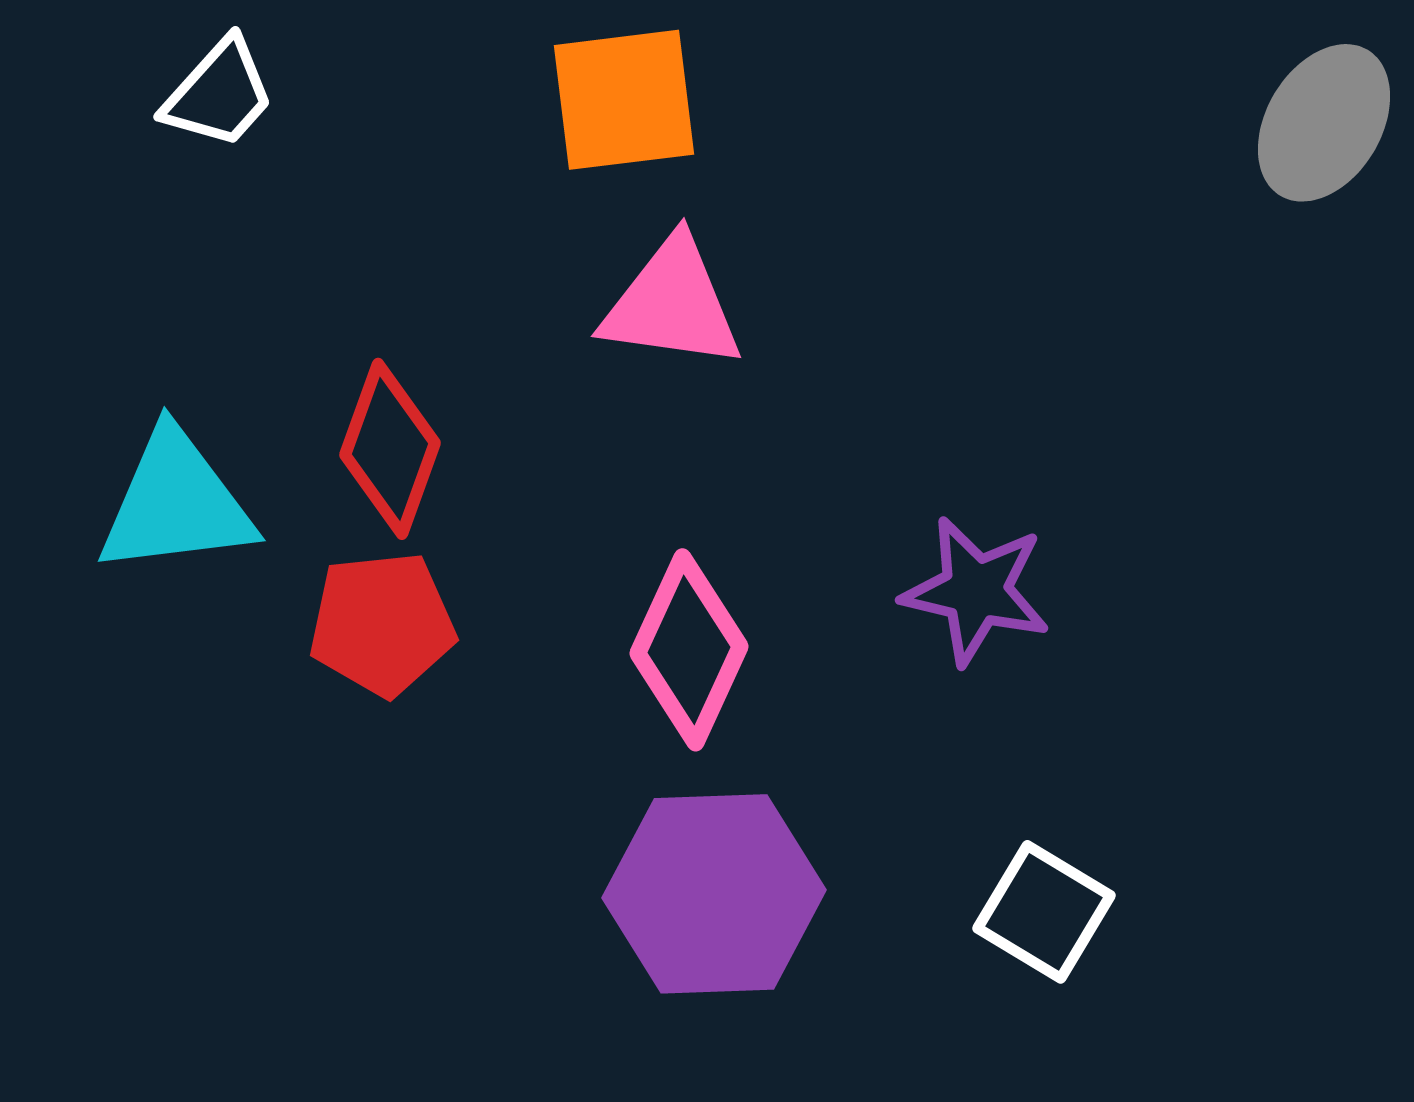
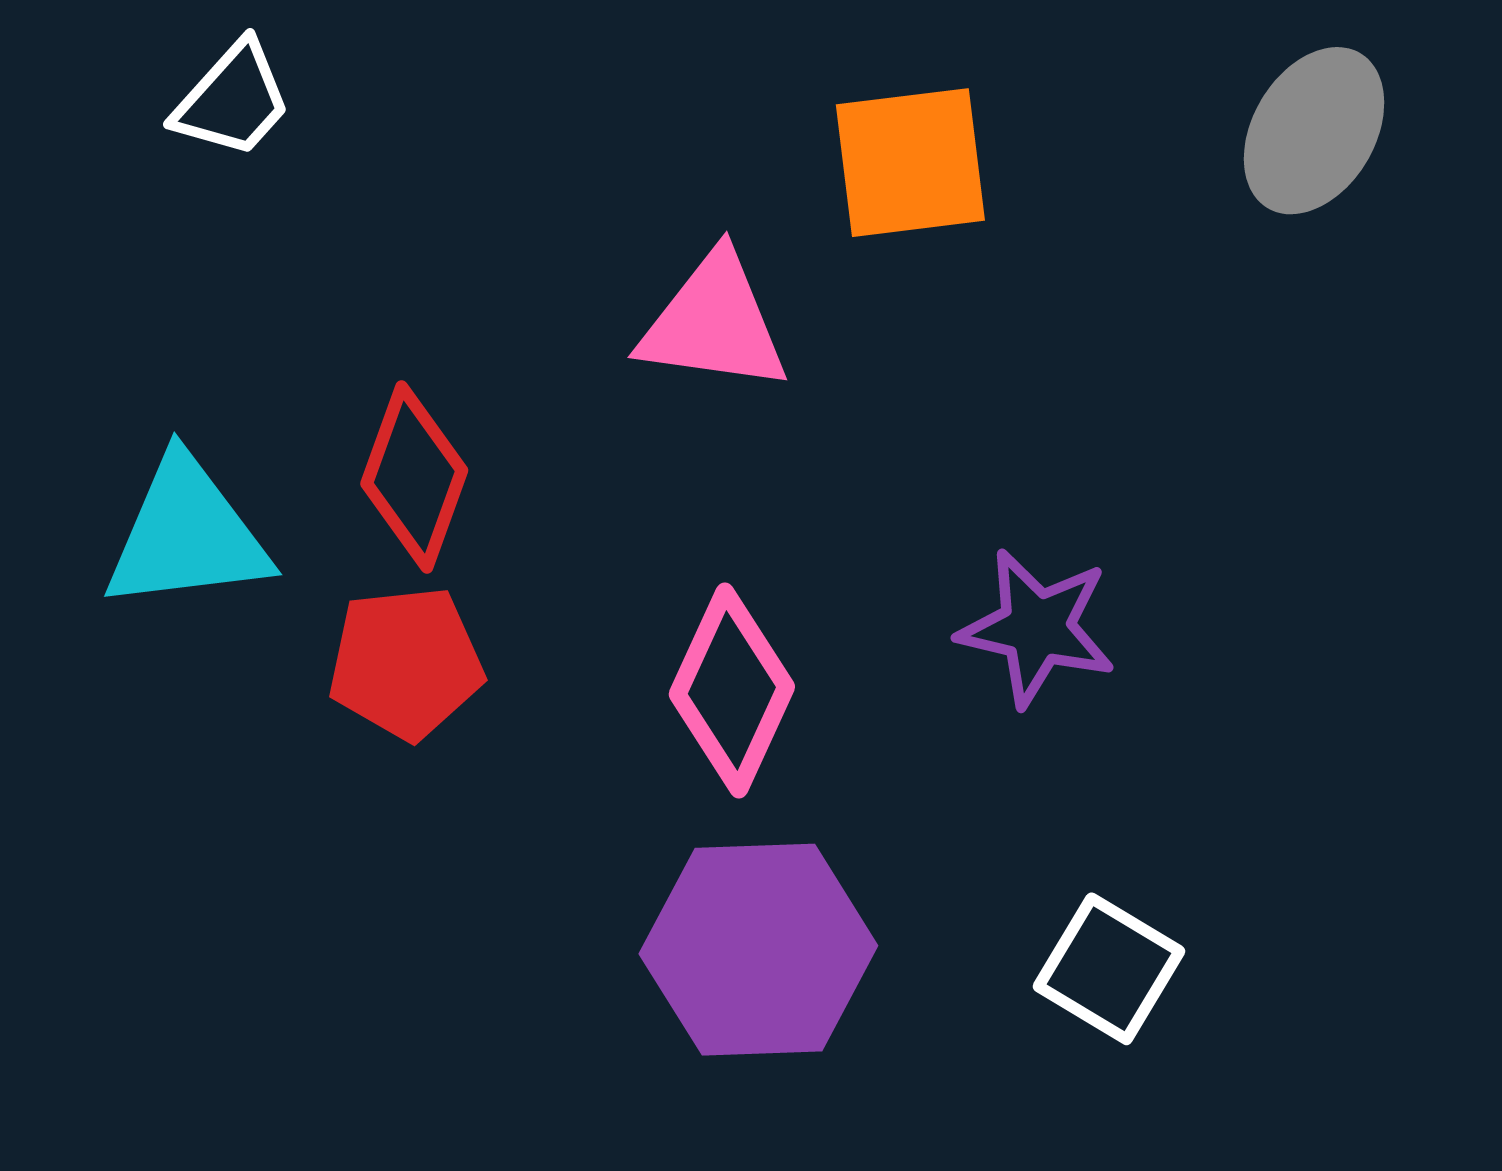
orange square: (624, 100) -> (910, 163), moved
gray ellipse: (1324, 123) -> (1314, 131), moved

